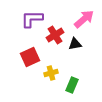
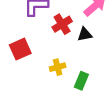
red square: (30, 57) -> (20, 49), moved

